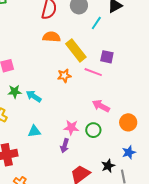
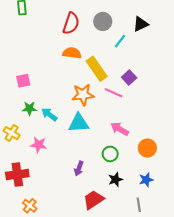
purple square: (107, 57) -> (129, 77), turned 32
orange star: (64, 76) -> (83, 95), size x1.5
pink star: (71, 127) -> (39, 145), moved
cyan triangle: (34, 131) -> (79, 123), moved, size x1.5
black star: (108, 166) -> (115, 180), moved

